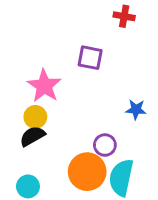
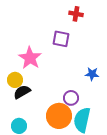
red cross: (124, 16) -> (76, 14), moved
yellow circle: (35, 117) -> (15, 80), moved

